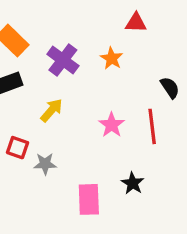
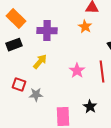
orange star: (112, 58) -> (85, 27), moved
purple cross: (63, 60) -> (47, 31), turned -36

